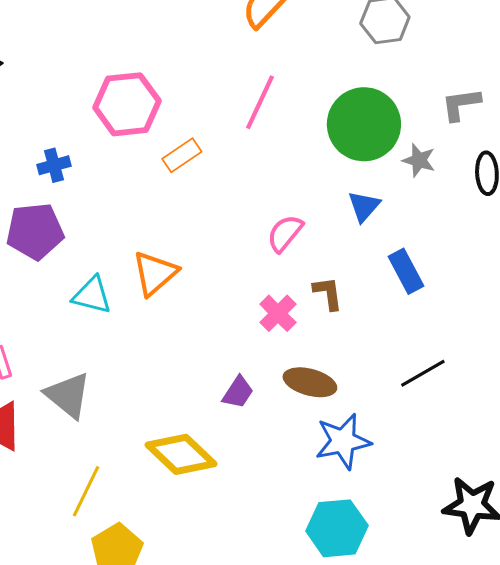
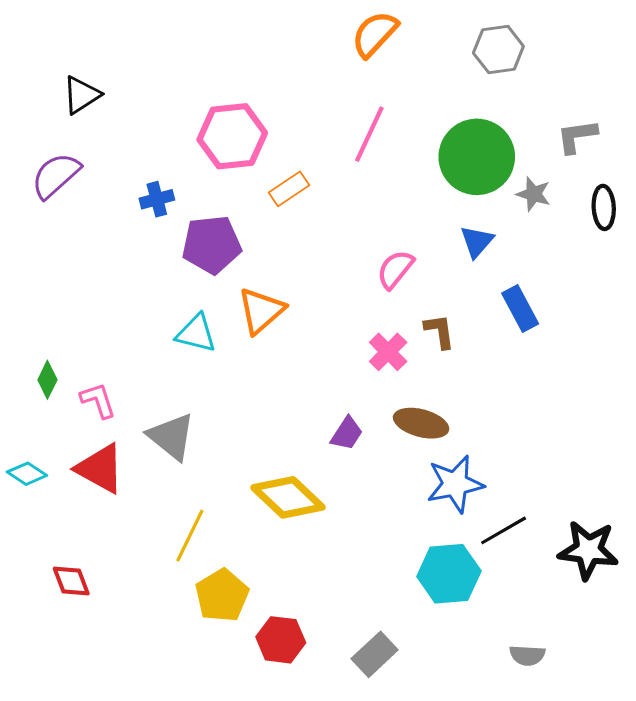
purple pentagon: (35, 231) -> (212, 245), moved
black line: (423, 373) -> (504, 530), moved

